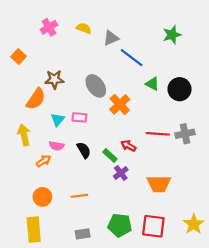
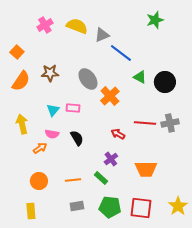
yellow semicircle: (84, 28) -> (77, 26), size x1.5
green star: (172, 35) -> (155, 20), moved
orange semicircle: (36, 99) -> (21, 81), moved
green rectangle: (110, 156) -> (101, 178), moved
yellow rectangle: (34, 230) -> (31, 211), size x0.7
gray rectangle: (83, 234) -> (77, 206), moved

